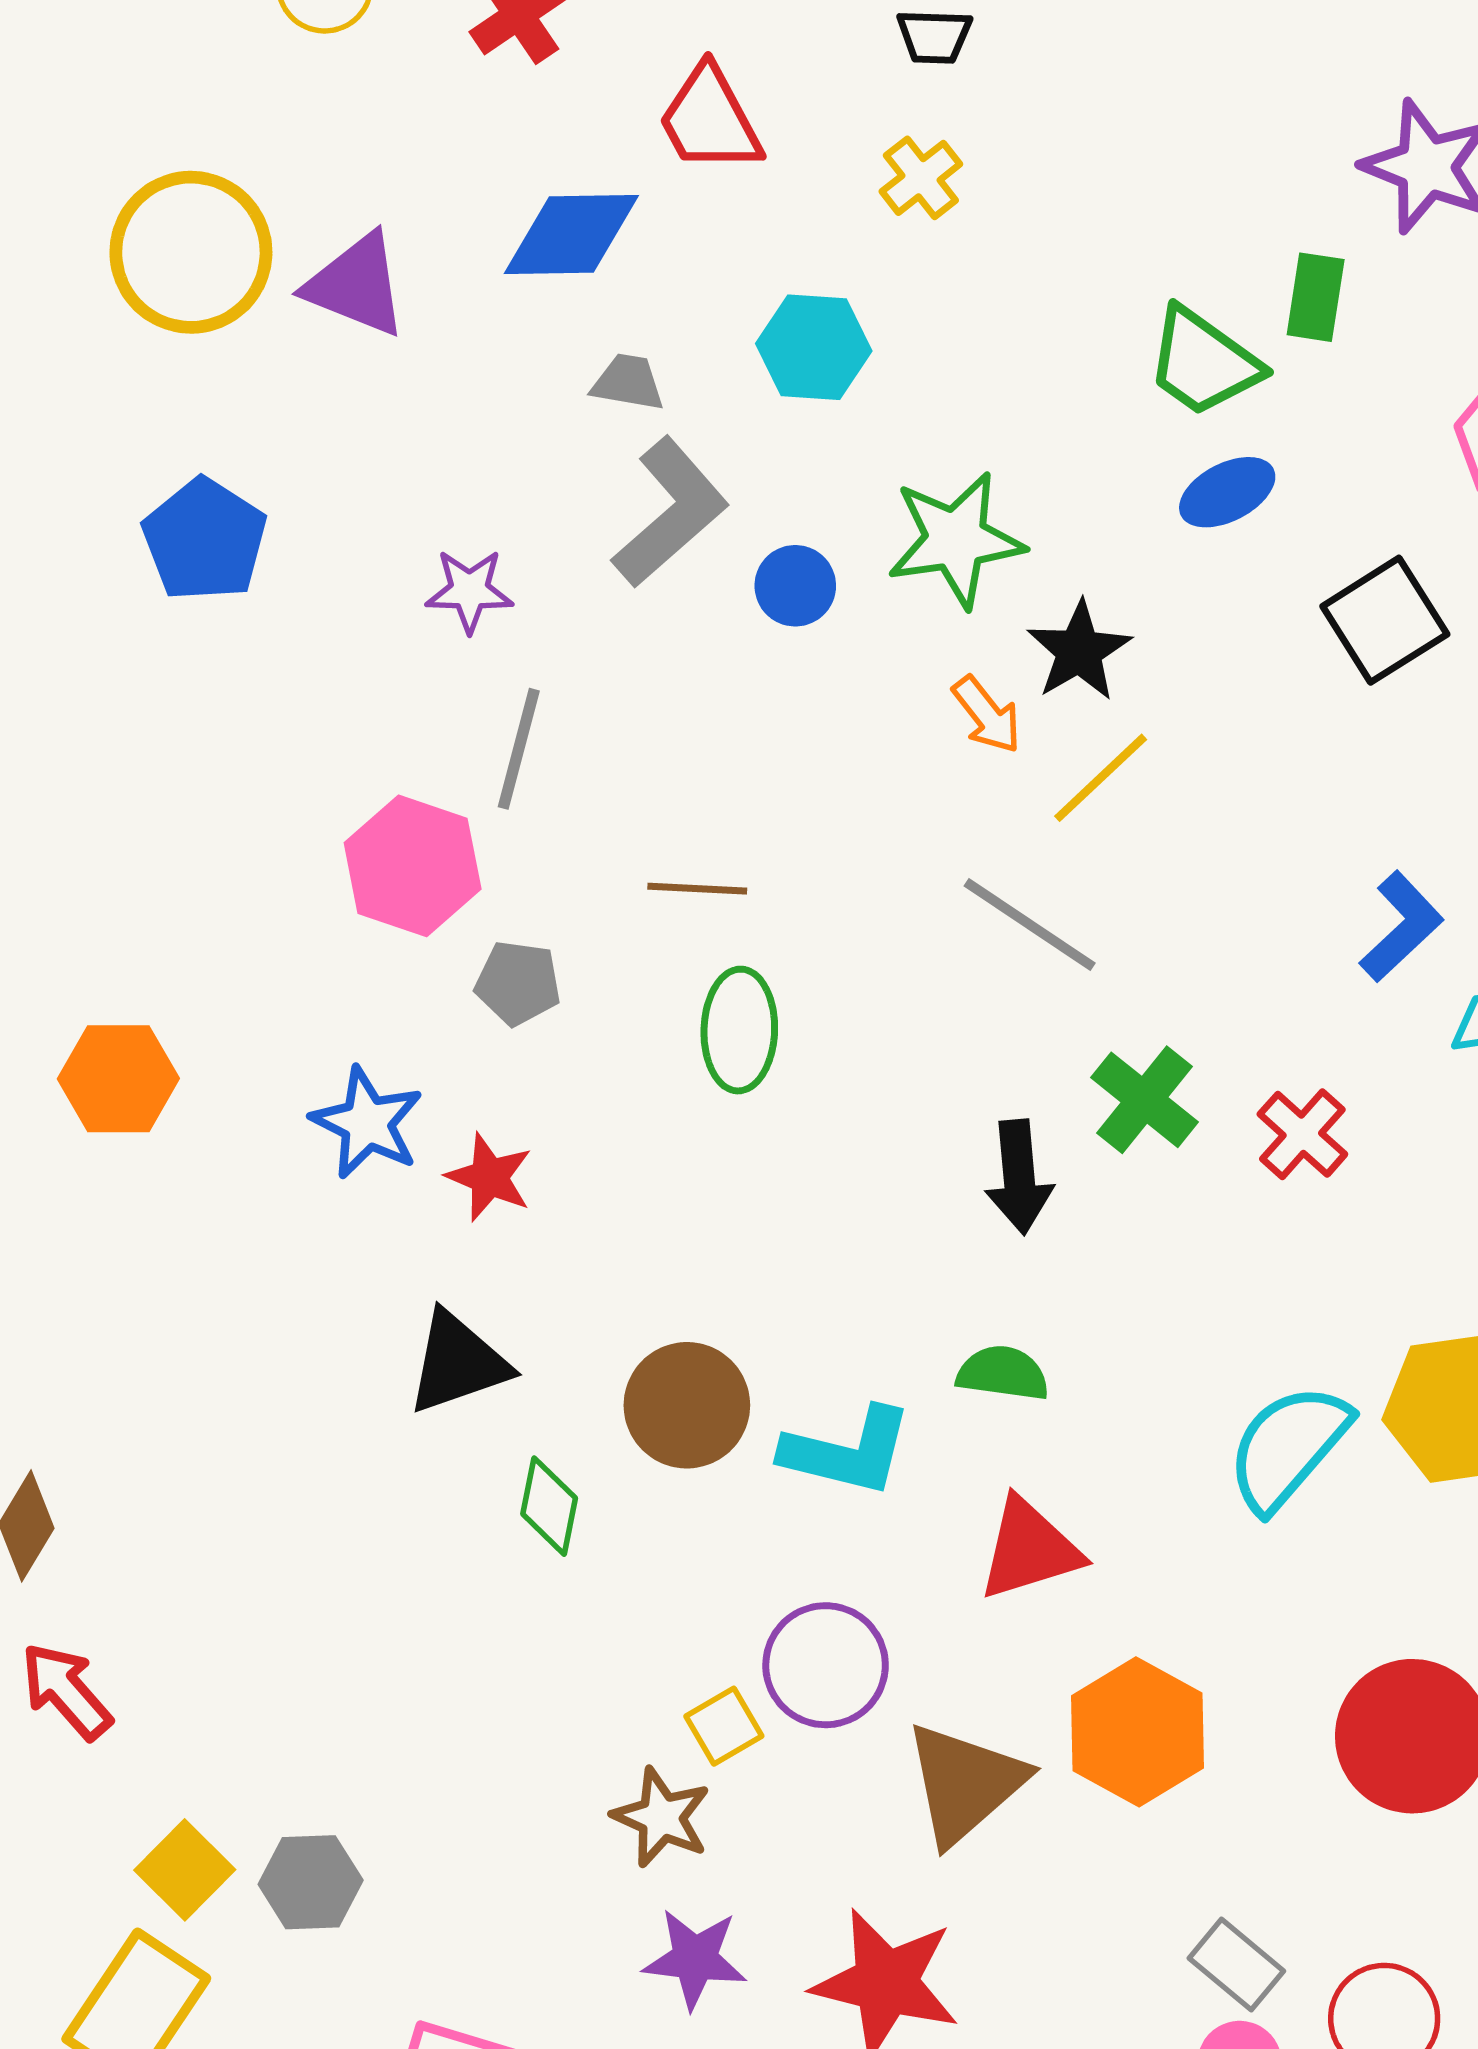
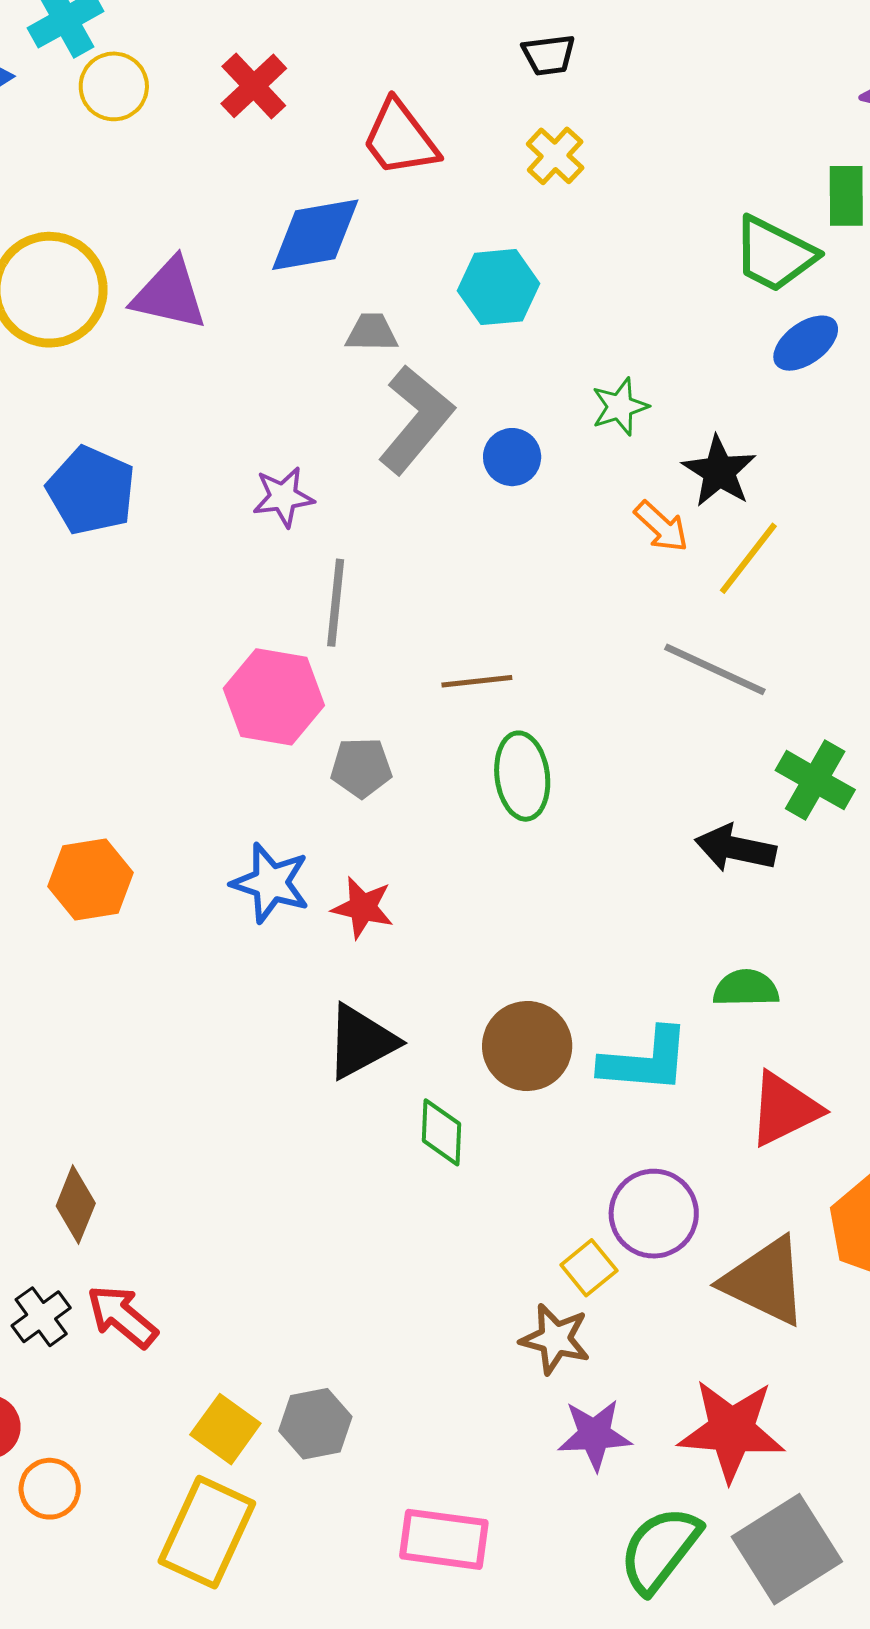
green star: (956, 540) -> (620, 407), size x0.6
black arrow: (1019, 1177) -> (735, 848), turned 116
brown triangle: (965, 1783) -> (765, 1281), turned -44

